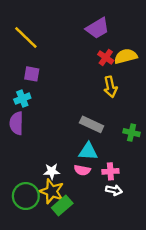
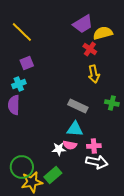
yellow semicircle: (126, 56) -> (103, 33), moved
purple square: (32, 74) -> (27, 63), turned -32
green cross: (132, 133) -> (112, 103), moved
white star: (52, 171) -> (59, 149), moved
white arrow: (114, 190) -> (97, 162), size x1.5
yellow star: (52, 191) -> (32, 182), moved, turned -30

